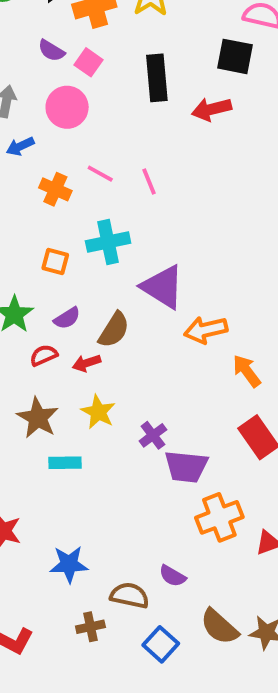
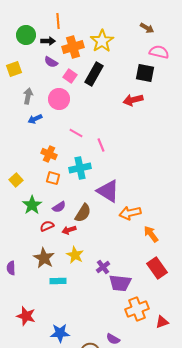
purple semicircle: (51, 51) -> (51, 62), moved
black rectangle: (157, 78) -> (94, 74), moved, turned 35
pink line: (149, 181) -> (101, 145), moved
orange cross: (55, 189) -> (49, 154), moved

